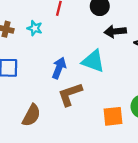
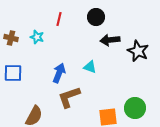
cyan triangle: (93, 61) -> (90, 67), size x0.6

